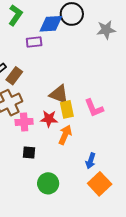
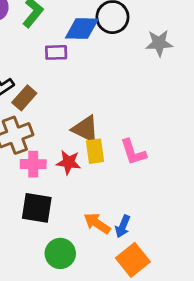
orange arrow: (65, 135) -> (97, 223), moved, turned -84
black square: (29, 153) -> (37, 208), size x1.6

